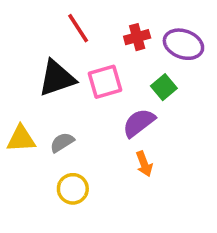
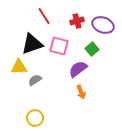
pink square: (105, 82) -> (59, 46), turned 30
yellow triangle: (21, 139) -> (19, 67), moved
yellow circle: (73, 189) -> (35, 118), moved

